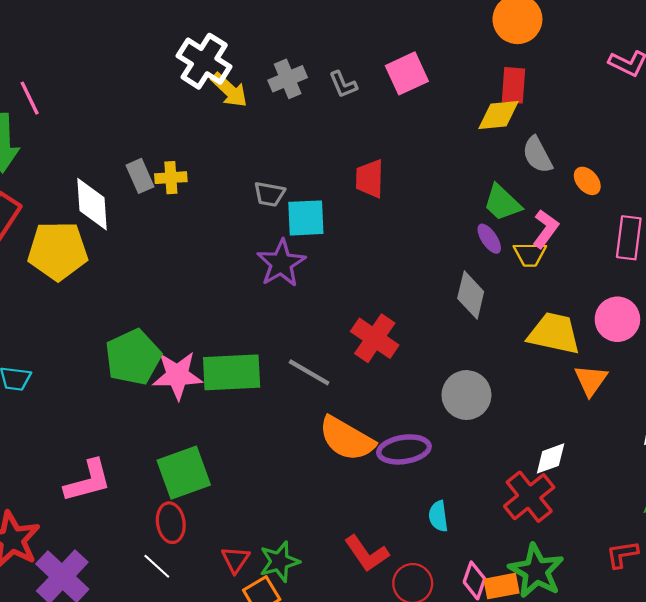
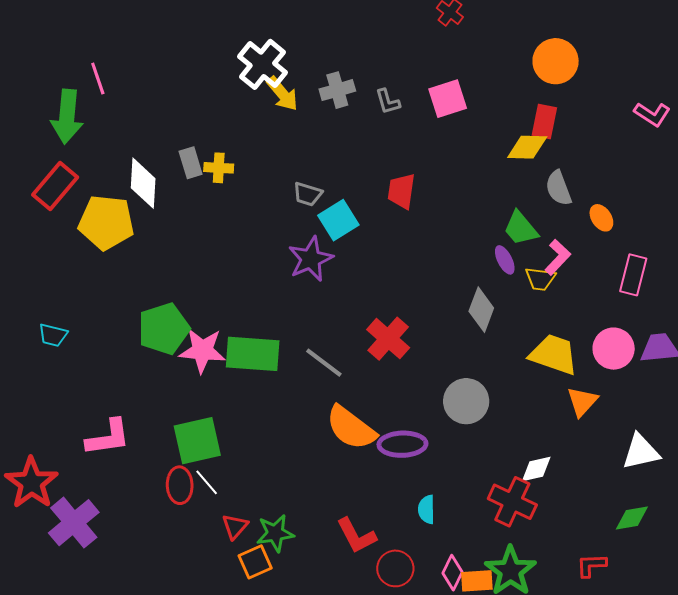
cyan square: (306, 218) -> (338, 220), turned -36
red cross: (529, 497) -> (512, 502), turned -33
white line: (157, 566) -> (207, 482), moved

